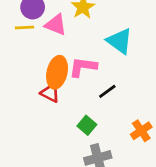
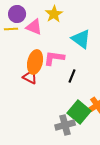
black line: (107, 91) -> (72, 76), turned -32
green square: (87, 125) -> (79, 112), moved, size x1.6

